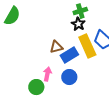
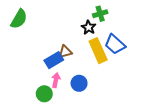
green cross: (80, 11) -> (100, 14), moved
blue rectangle: (69, 55) -> (54, 60), moved

